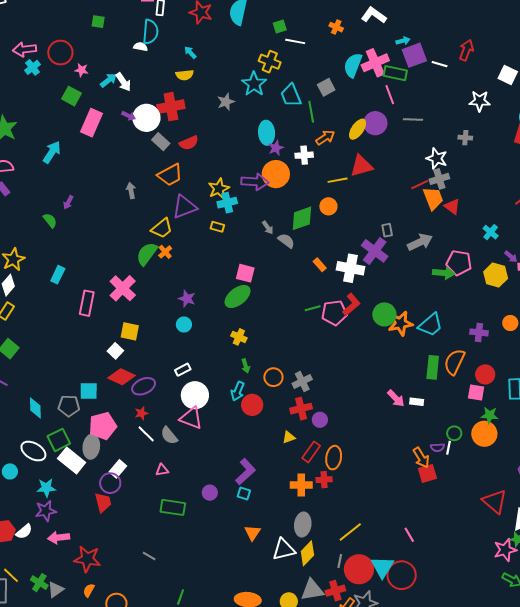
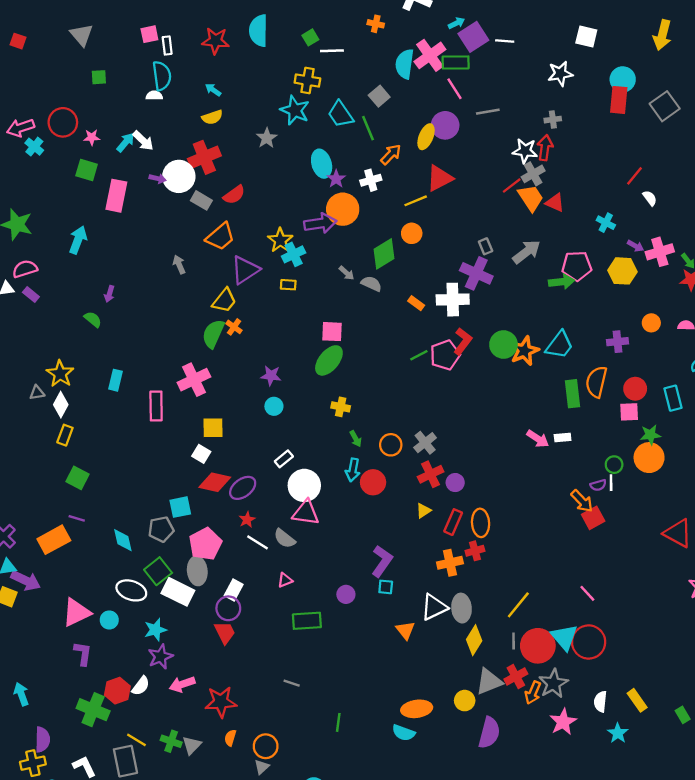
red arrow: (466, 50) -> (545, 148), moved
pink cross: (123, 288) -> (194, 380), turned 32
white triangle: (284, 549) -> (434, 607), moved

